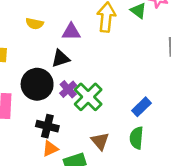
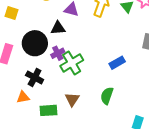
blue rectangle: (141, 107) -> (117, 63), moved
green semicircle: (136, 138) -> (107, 96), moved
orange triangle: (50, 149) -> (23, 97), moved

